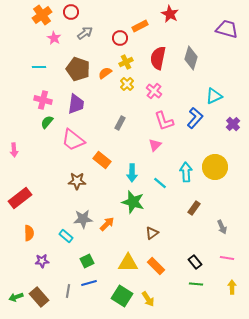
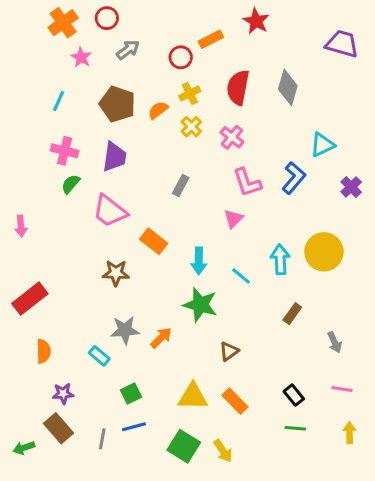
cyan line: (39, 67) -> (59, 101), turned -64
brown rectangle: (39, 297) -> (59, 428), moved

